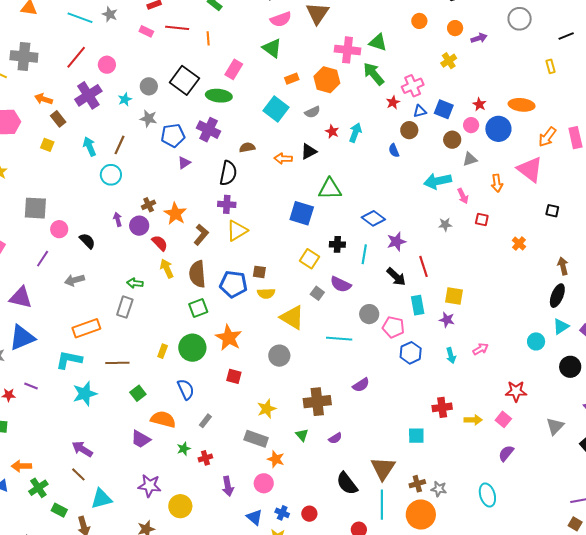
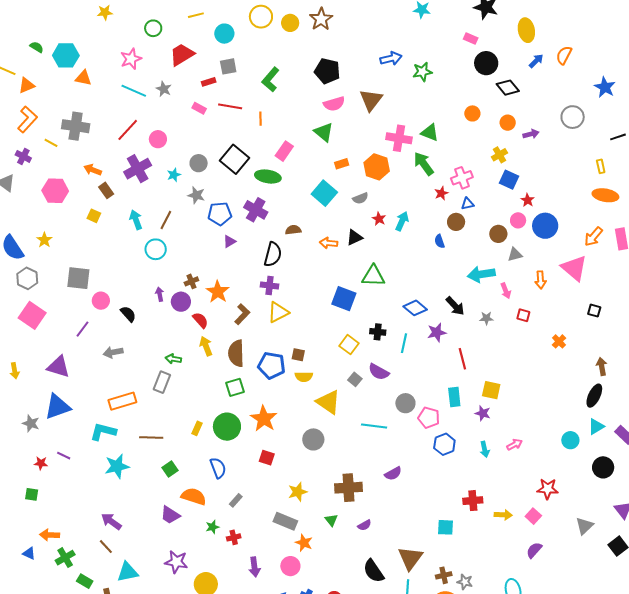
orange ellipse: (522, 105) -> (605, 195), moved
blue square: (444, 109) -> (509, 180), moved
black arrow: (396, 277) -> (455, 306), moved

